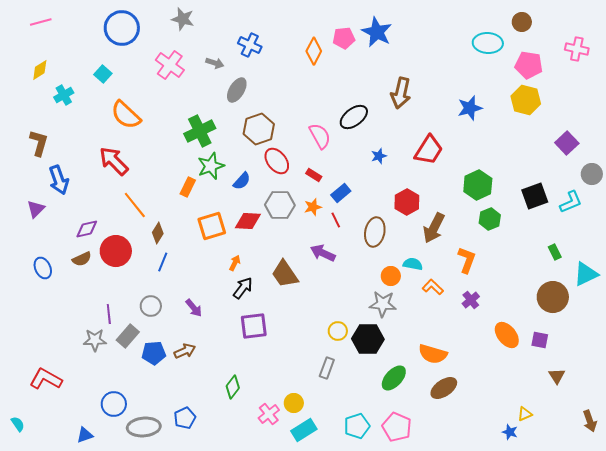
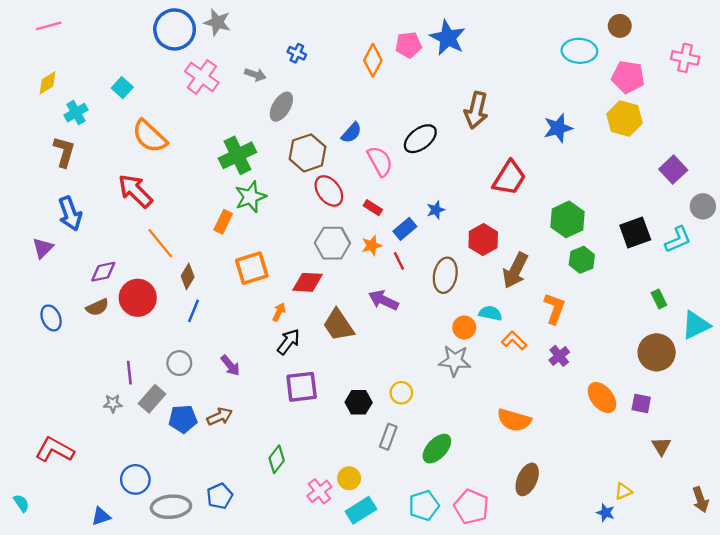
blue circle: (122, 28) -> (175, 29), moved
blue cross: (250, 45) -> (297, 53), size x0.7
brown L-shape: (39, 143) -> (64, 152), moved
blue star: (379, 156) -> (436, 210), moved
blue semicircle: (242, 181) -> (351, 133), moved
red diamond: (248, 221) -> (308, 282), moved
black hexagon: (368, 339) -> (359, 402), moved, size x0.7
gray star: (95, 340) -> (113, 403), size x0.7
green ellipse: (394, 378) -> (437, 449), moved
brown ellipse: (444, 388) -> (527, 479), moved, turned -32

